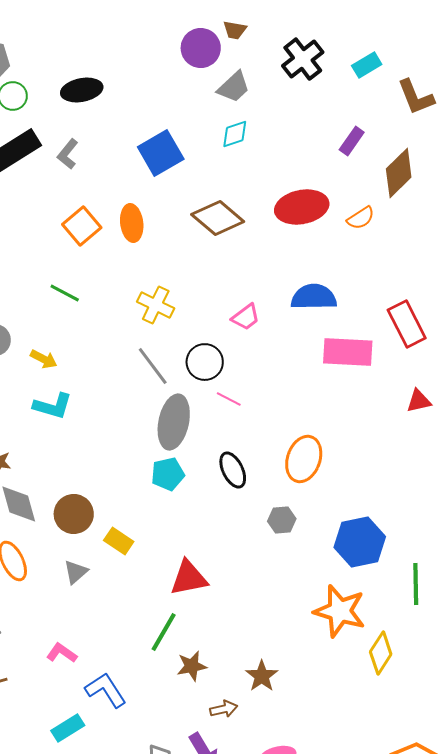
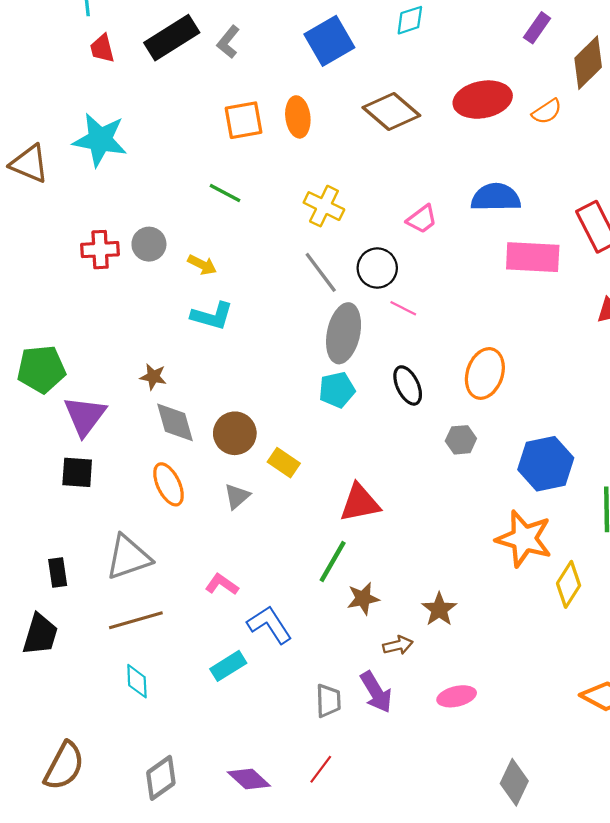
orange square: (82, 226) -> (244, 120), turned 30

